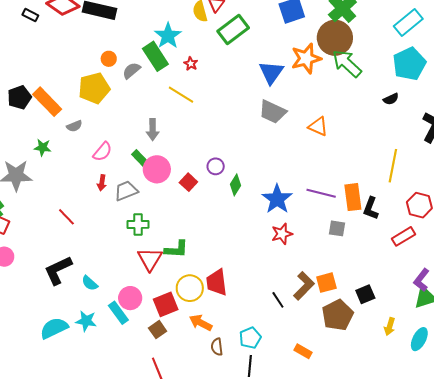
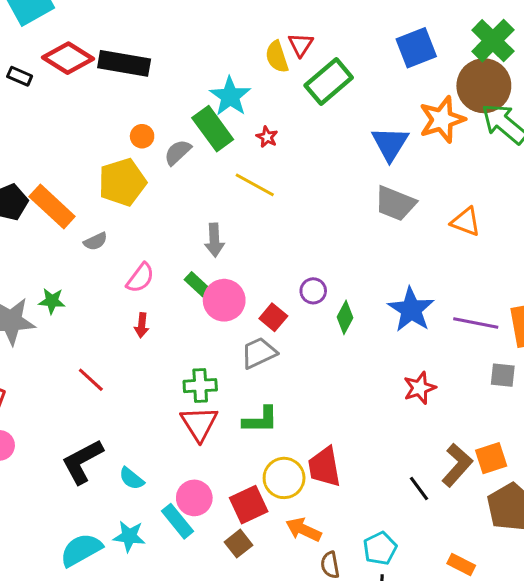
green star: (43, 147) -> (52, 301), moved
gray trapezoid: (126, 191) -> (259, 353), moved
blue star: (277, 199) -> (411, 310), moved
red triangle: (150, 259) -> (199, 424), moved

